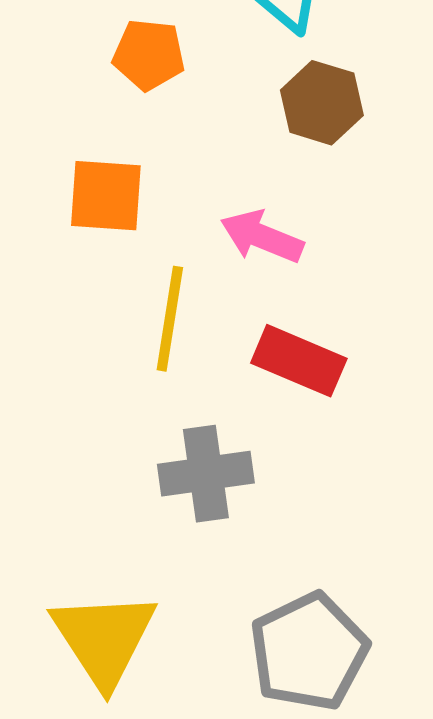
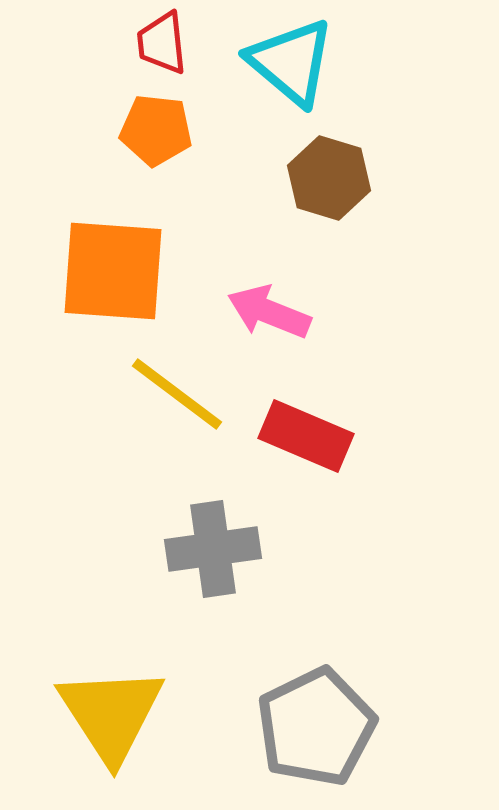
orange square: (106, 196) -> (113, 271), size x1.4
yellow line: (170, 319) -> (177, 394), turned -62

